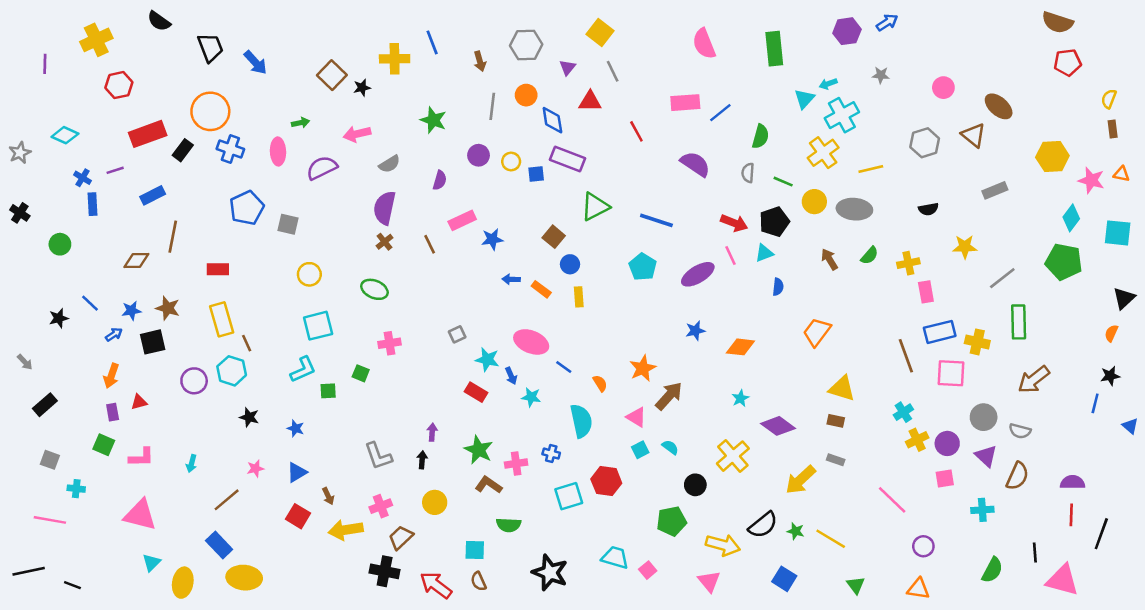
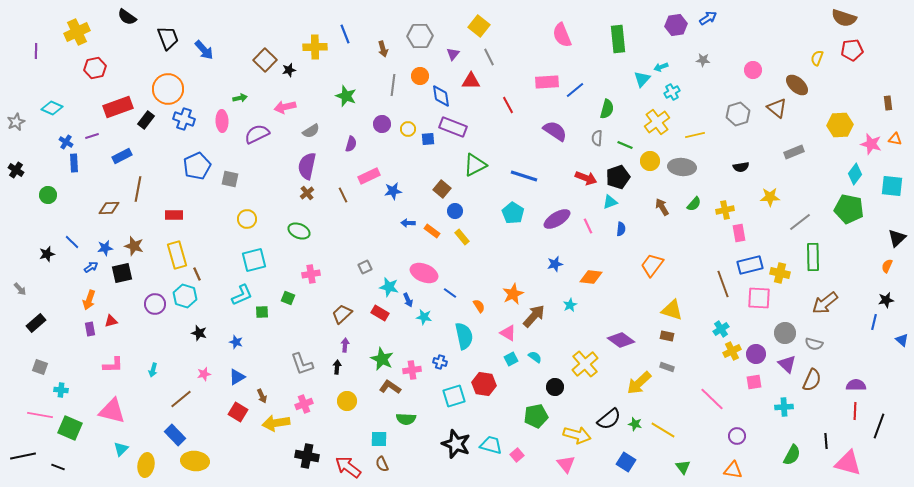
yellow semicircle: (1109, 99) -> (817, 58), moved
cyan cross: (842, 115) -> (672, 92), size x0.6
pink line: (730, 255) -> (588, 226), moved
yellow rectangle: (579, 297) -> (462, 237), turned -35
cyan star: (740, 398) -> (570, 305), moved
green square: (104, 445) -> (70, 428), moved, size x1.4
brown trapezoid: (401, 537) -> (342, 314), moved
black star: (550, 573) -> (456, 444), moved

